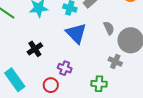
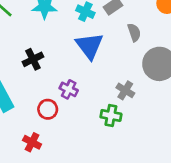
gray semicircle: (109, 28) -> (134, 32), moved
gray cross: (115, 61) -> (125, 90), moved

